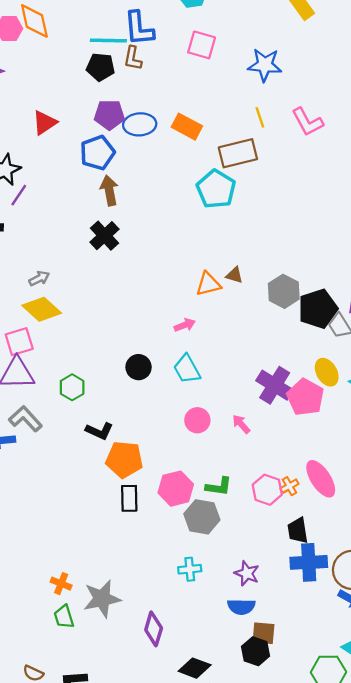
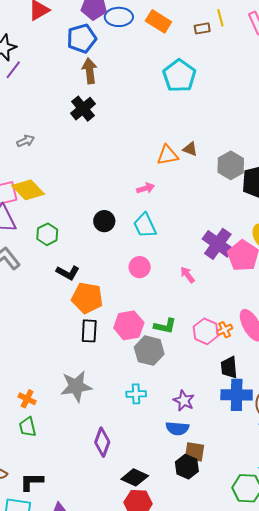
brown rectangle: (238, 153) -> (202, 28), moved, size x0.5
yellow diamond: (42, 309) -> (28, 190), moved
pink circle: (197, 420) -> (140, 267), moved
gray star: (102, 599) -> (76, 386), moved

